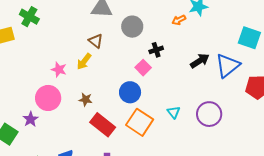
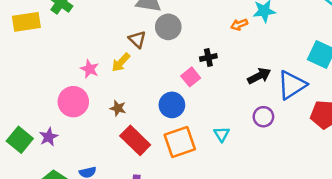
gray circle: (132, 27) -> (168, 27), moved
purple circle: (209, 114) -> (263, 117), moved, size x0.7
purple star: (30, 119) -> (49, 137), moved
orange square: (140, 122) -> (180, 142), turned 32

